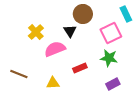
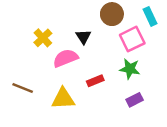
brown circle: (83, 14) -> (112, 14), moved
yellow triangle: (53, 83) -> (63, 99), size x1.5

